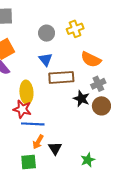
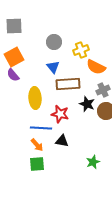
yellow cross: (75, 29) -> (81, 50), moved
red star: (22, 109) -> (60, 114), moved
orange arrow: (38, 142) -> (37, 145), moved, turned -72
black triangle: (55, 148) -> (62, 141), moved, turned -48

